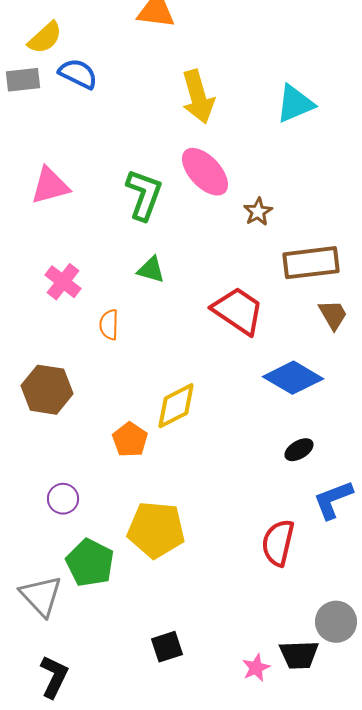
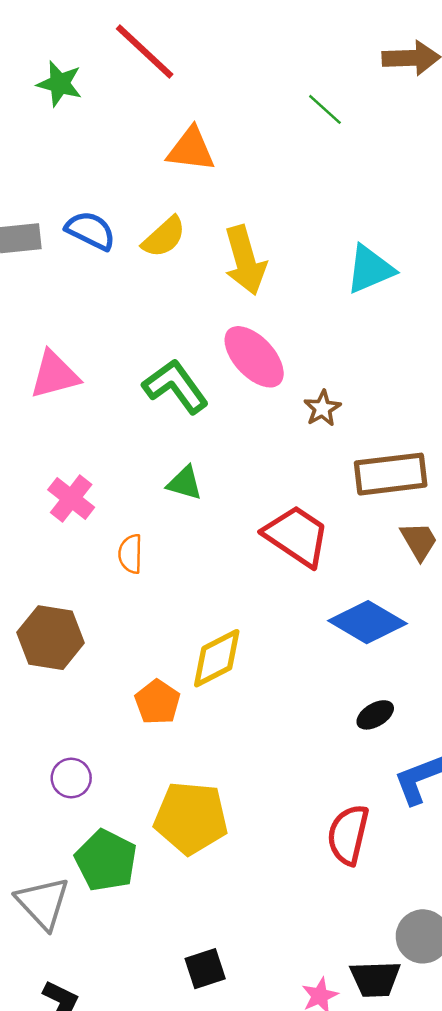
yellow semicircle: (45, 38) -> (164, 237), moved
green L-shape: (144, 195) -> (176, 386), turned -56

